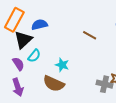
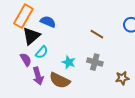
blue semicircle: (39, 25) -> (48, 22), turned 35
gray cross: (105, 84) -> (95, 62), moved
purple arrow: (18, 87) -> (38, 76), moved

